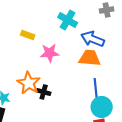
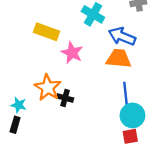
yellow rectangle: (28, 35) -> (46, 32), size x1.5
pink star: (50, 53) -> (72, 53), turned 30

